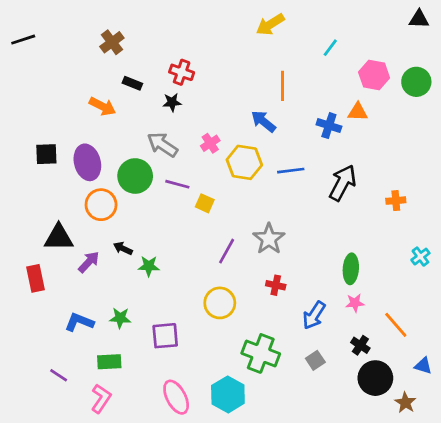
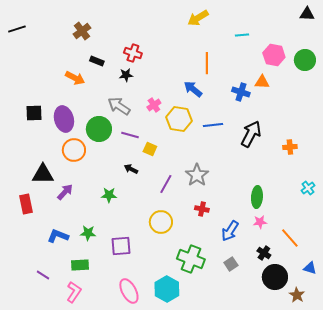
cyan line: (330, 48) -> (242, 35), turned 48
black arrow: (123, 248) -> (131, 169), moved

